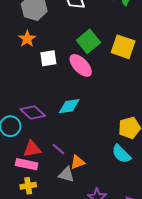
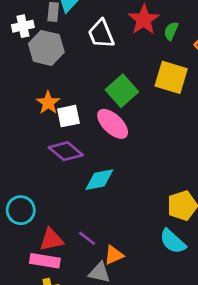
orange star: (27, 39) -> (48, 103), moved
yellow square: (123, 47) -> (171, 77), moved
purple diamond: (33, 113) -> (66, 151), moved

